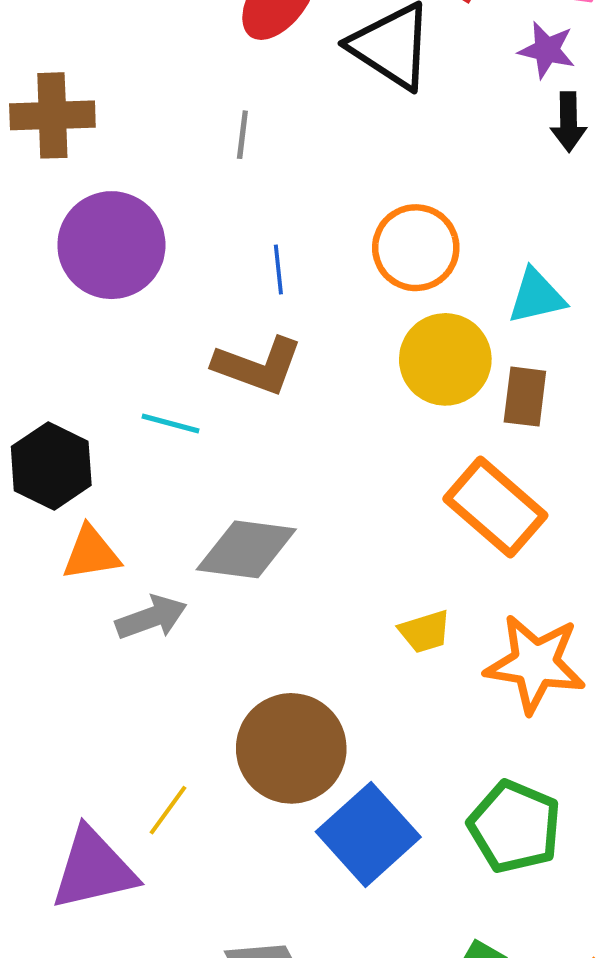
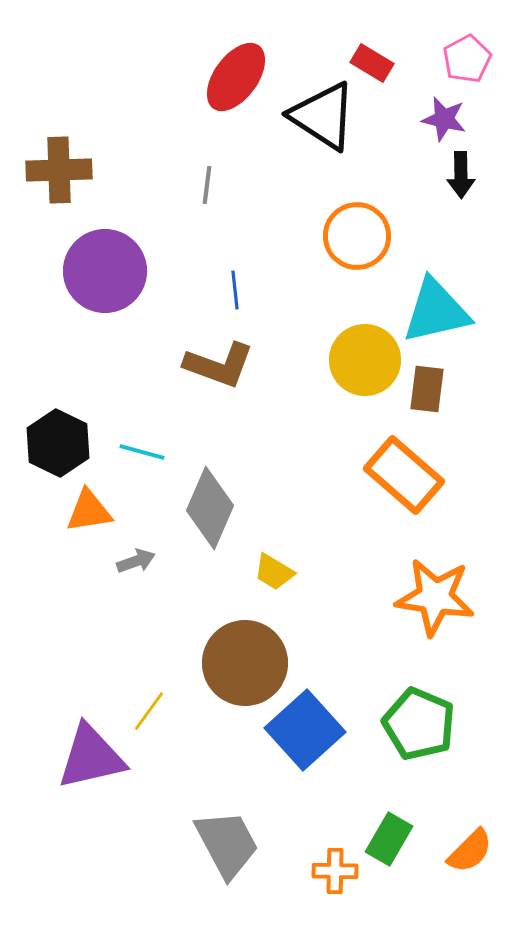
orange circle: (416, 248) -> (357, 236), moved
cyan triangle: (536, 296) -> (436, 311), size x1.5
cyan line: (171, 424) -> (142, 452), moved
gray diamond: (246, 549) -> (210, 508), turned -74
gray arrow: (151, 617) -> (136, 561), size x0.7
yellow trapezoid: (425, 632) -> (274, 572), moved, turned 48

